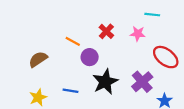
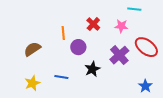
orange line: (73, 41) -> (63, 33), turned 56
black star: (105, 82) -> (92, 69), size x0.7
purple cross: (142, 82) -> (119, 55), moved

